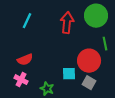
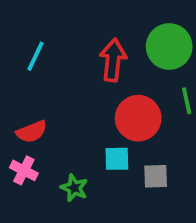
red circle: (89, 61) -> (138, 118), moved
gray square: (89, 83) -> (156, 176), turned -32

